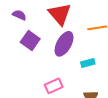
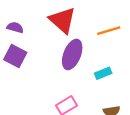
purple square: (30, 41) -> (15, 56), moved

